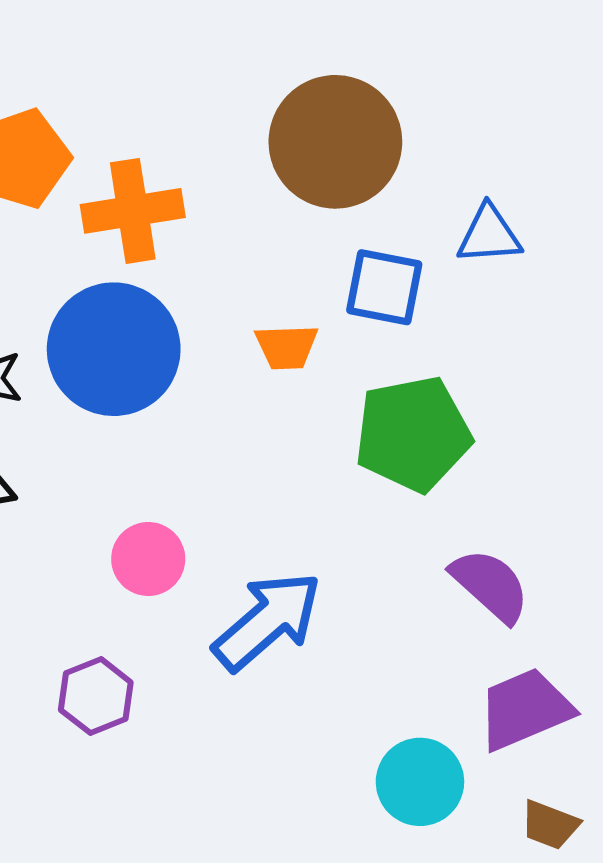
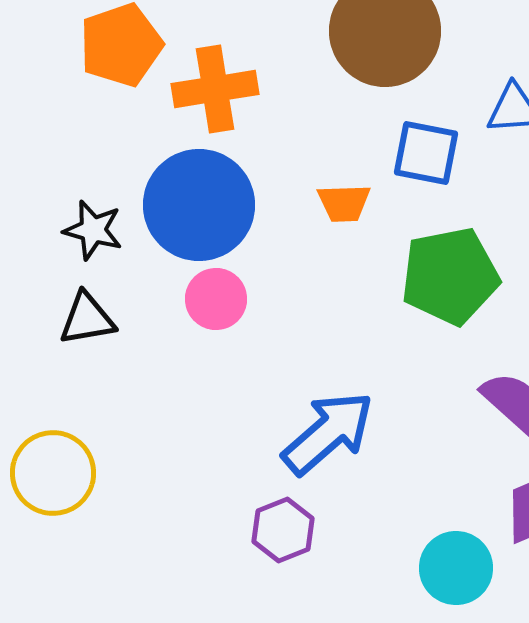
pink circle: (148, 559) -> (216, 299), moved
purple hexagon: (96, 696) -> (283, 530), moved

